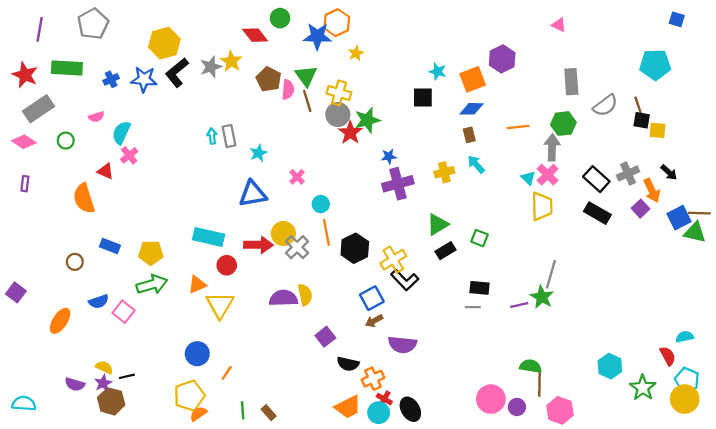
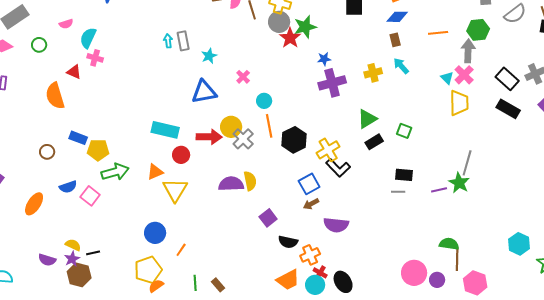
pink cross: (129, 155) -> (95, 58), turned -35
yellow pentagon: (151, 253) -> (98, 150), moved

